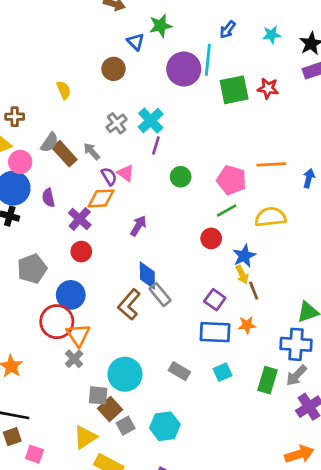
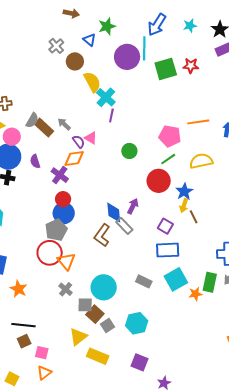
blue arrow: (228, 30) -> (157, 25), size x1.6
yellow semicircle: (64, 90) -> (92, 82), moved, size x1.5
gray cross: (117, 123) -> (56, 46), moved
green circle: (181, 177) -> (129, 151), moved
purple arrow: (138, 226) -> (133, 206), moved
red circle: (211, 238) -> (159, 181), size x1.5
gray pentagon: (32, 269) -> (56, 230), moved
yellow arrow: (242, 274) -> (184, 206), turned 48
blue circle: (71, 295) -> (64, 213), moved
orange star: (247, 325) -> (195, 294), moved
gray cross: (74, 359) -> (66, 289), moved
cyan square: (222, 372) -> (176, 279), size x1.6

